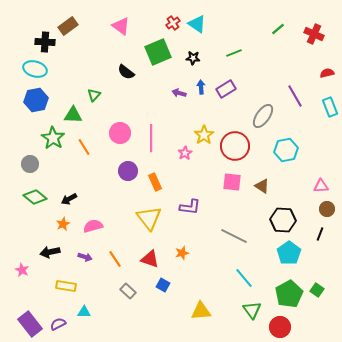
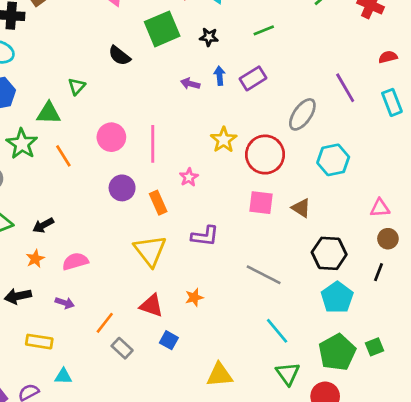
pink star: (185, 153) -> (189, 177), moved
orange line: (115, 259) -> (105, 323), moved, turned 72
green square: (317, 290) -> (375, 347), turned 32

